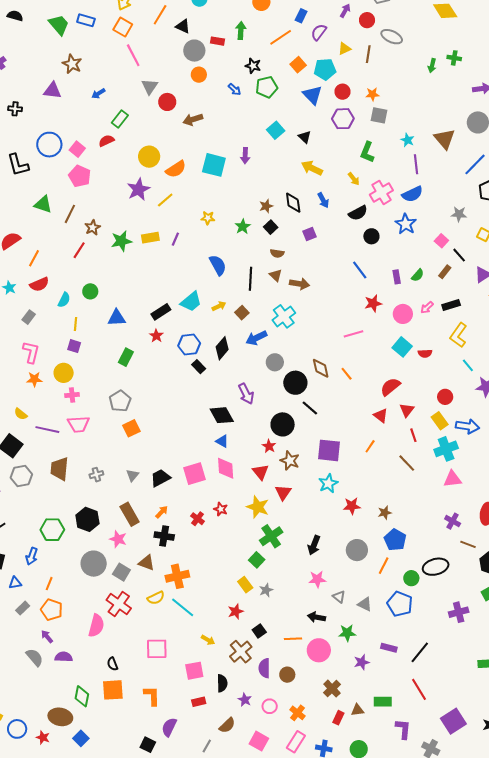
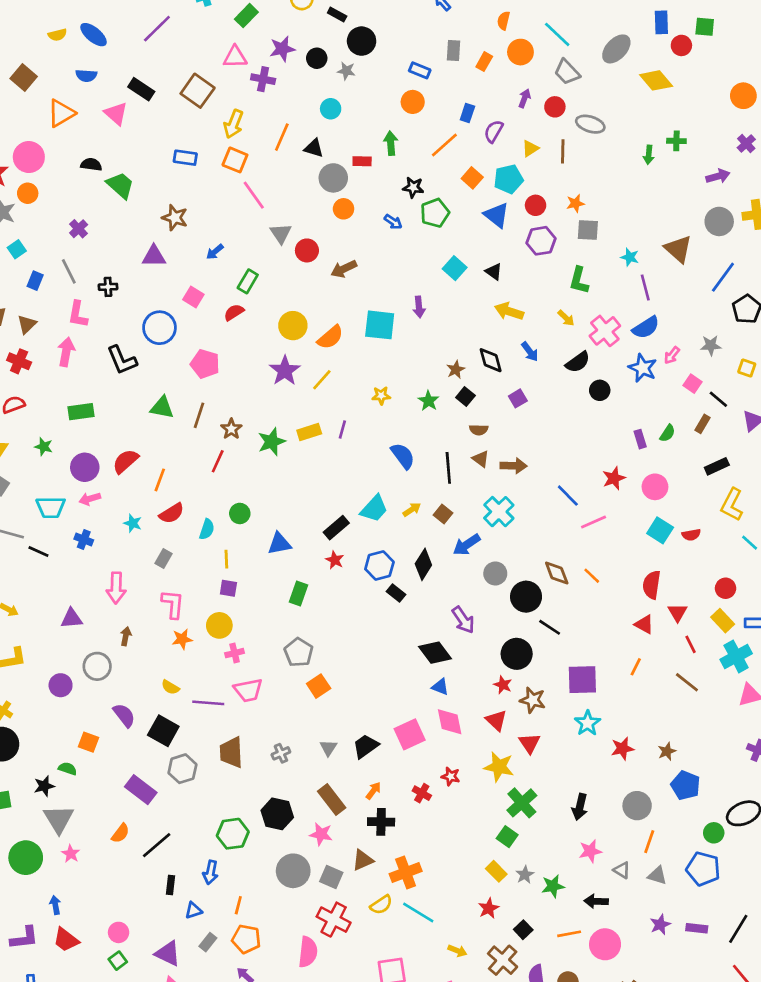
green trapezoid: (59, 25) -> (120, 185), moved
pink square: (77, 149) -> (193, 297), moved
blue line: (360, 270) -> (568, 496), moved
pink arrow: (427, 307) -> (672, 355), moved
red semicircle: (390, 387) -> (652, 585), turned -35
brown triangle: (147, 563) -> (363, 860), turned -36
orange line: (384, 566) -> (649, 842), moved
green star: (347, 633) -> (553, 886), moved
purple star: (362, 662) -> (660, 925), moved

